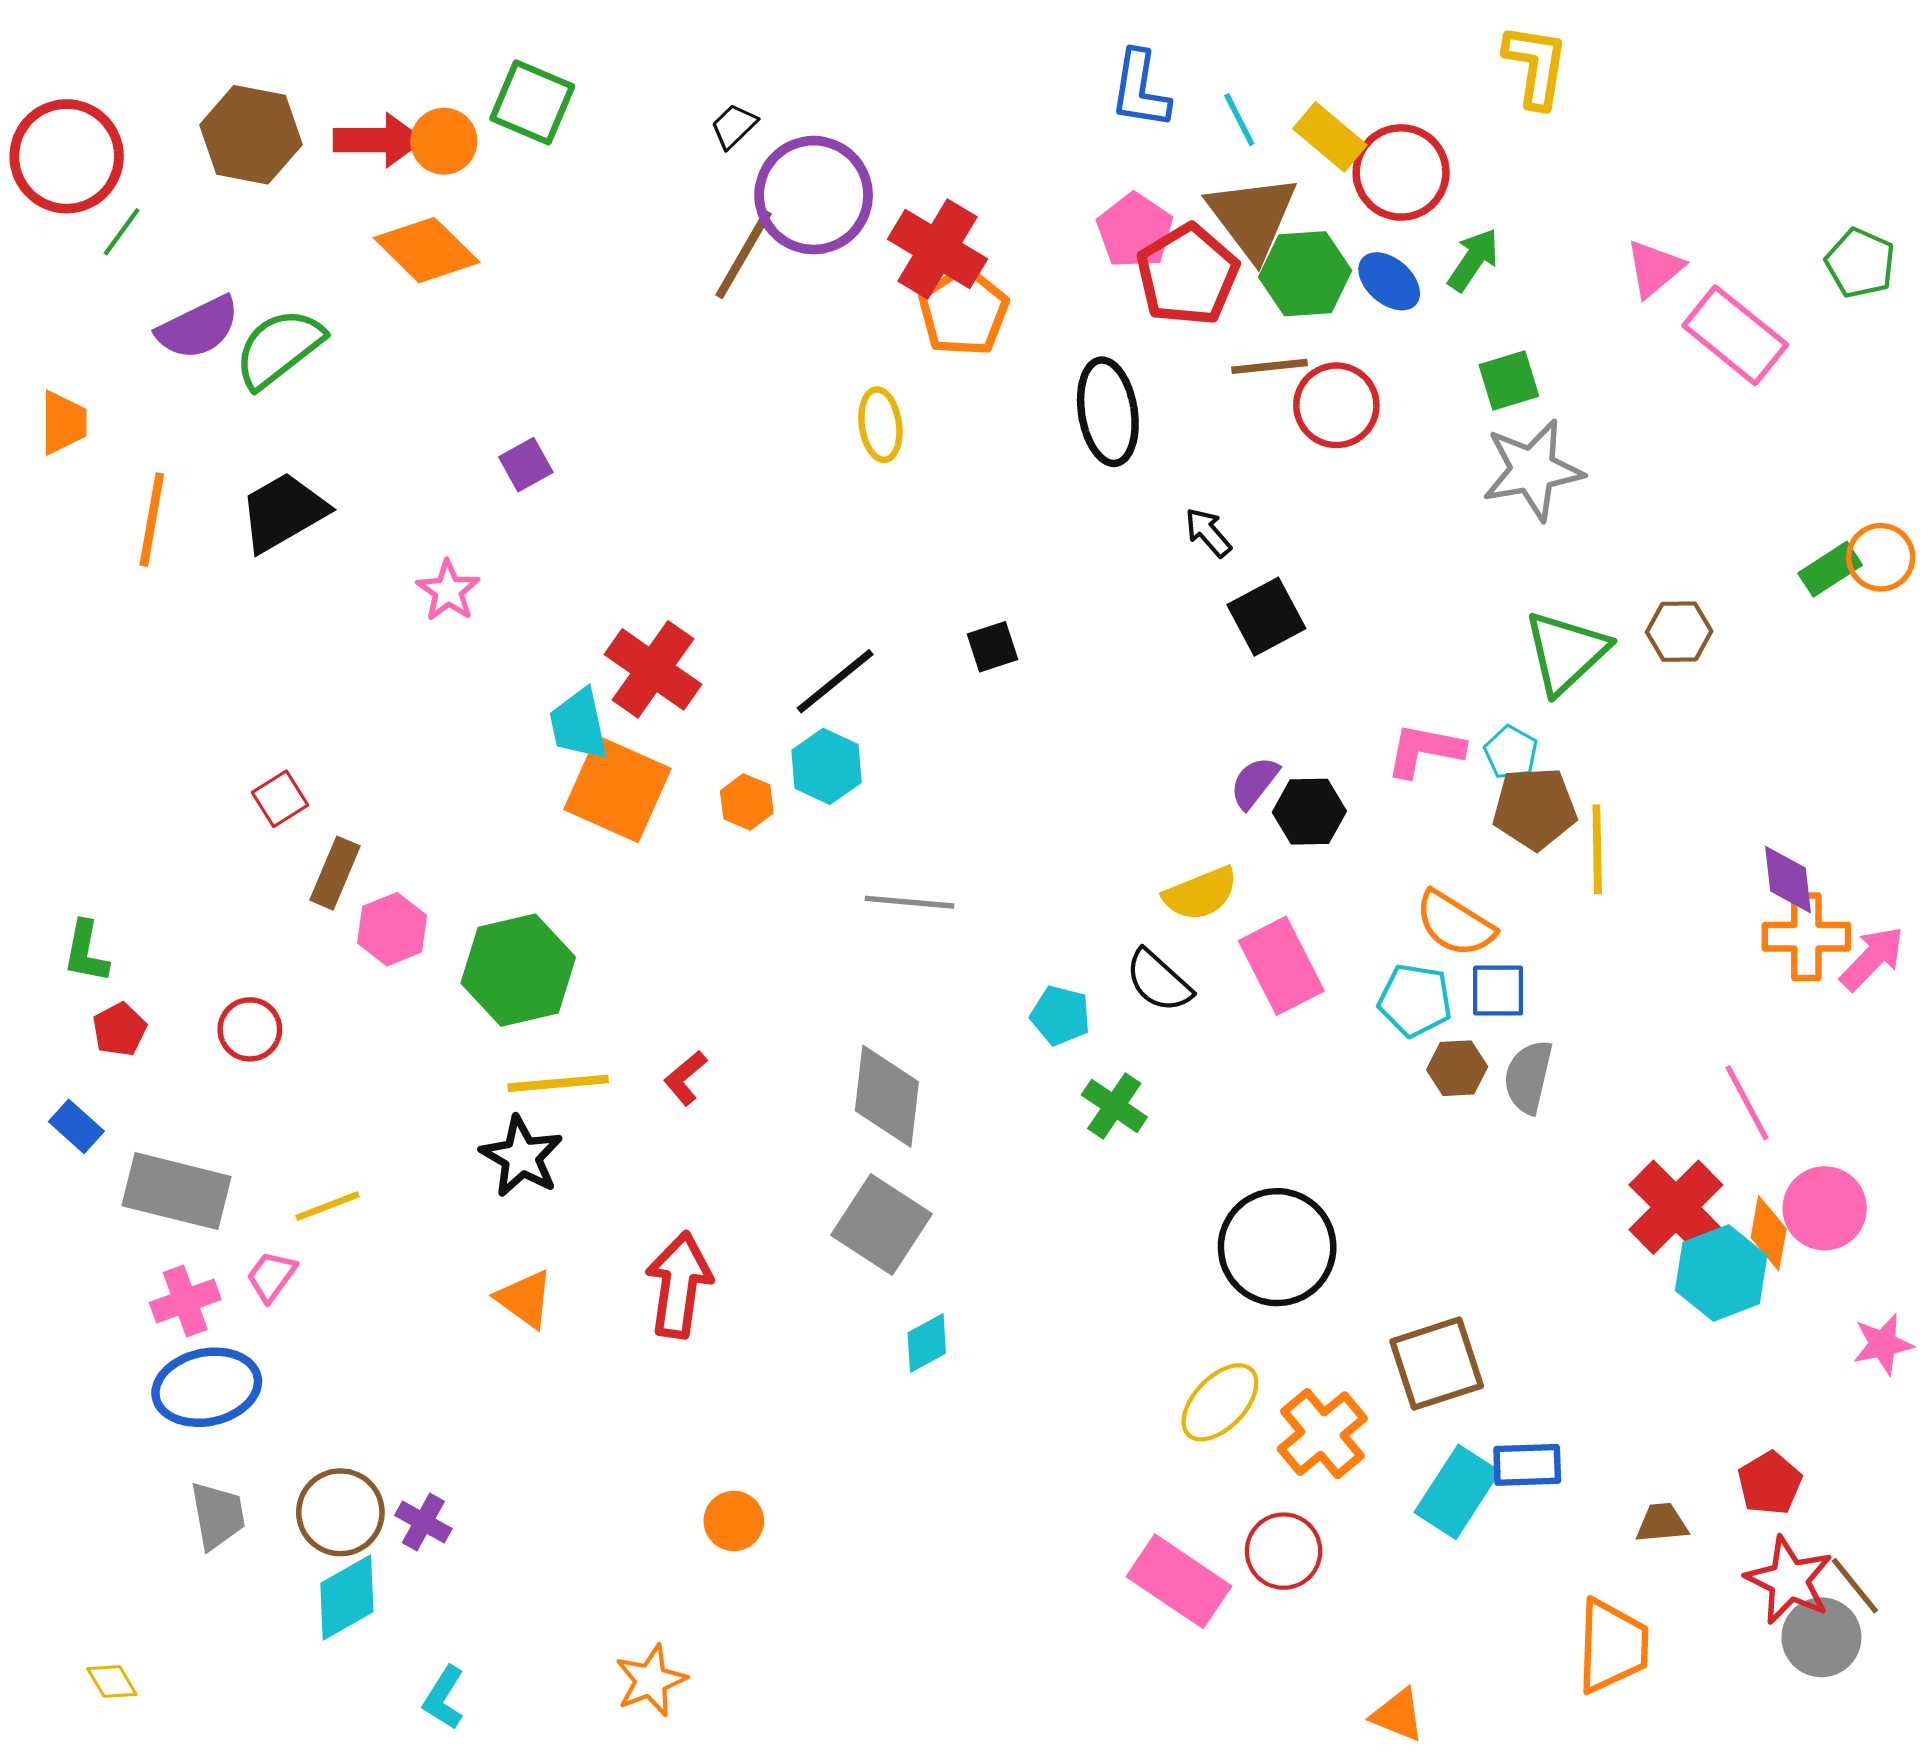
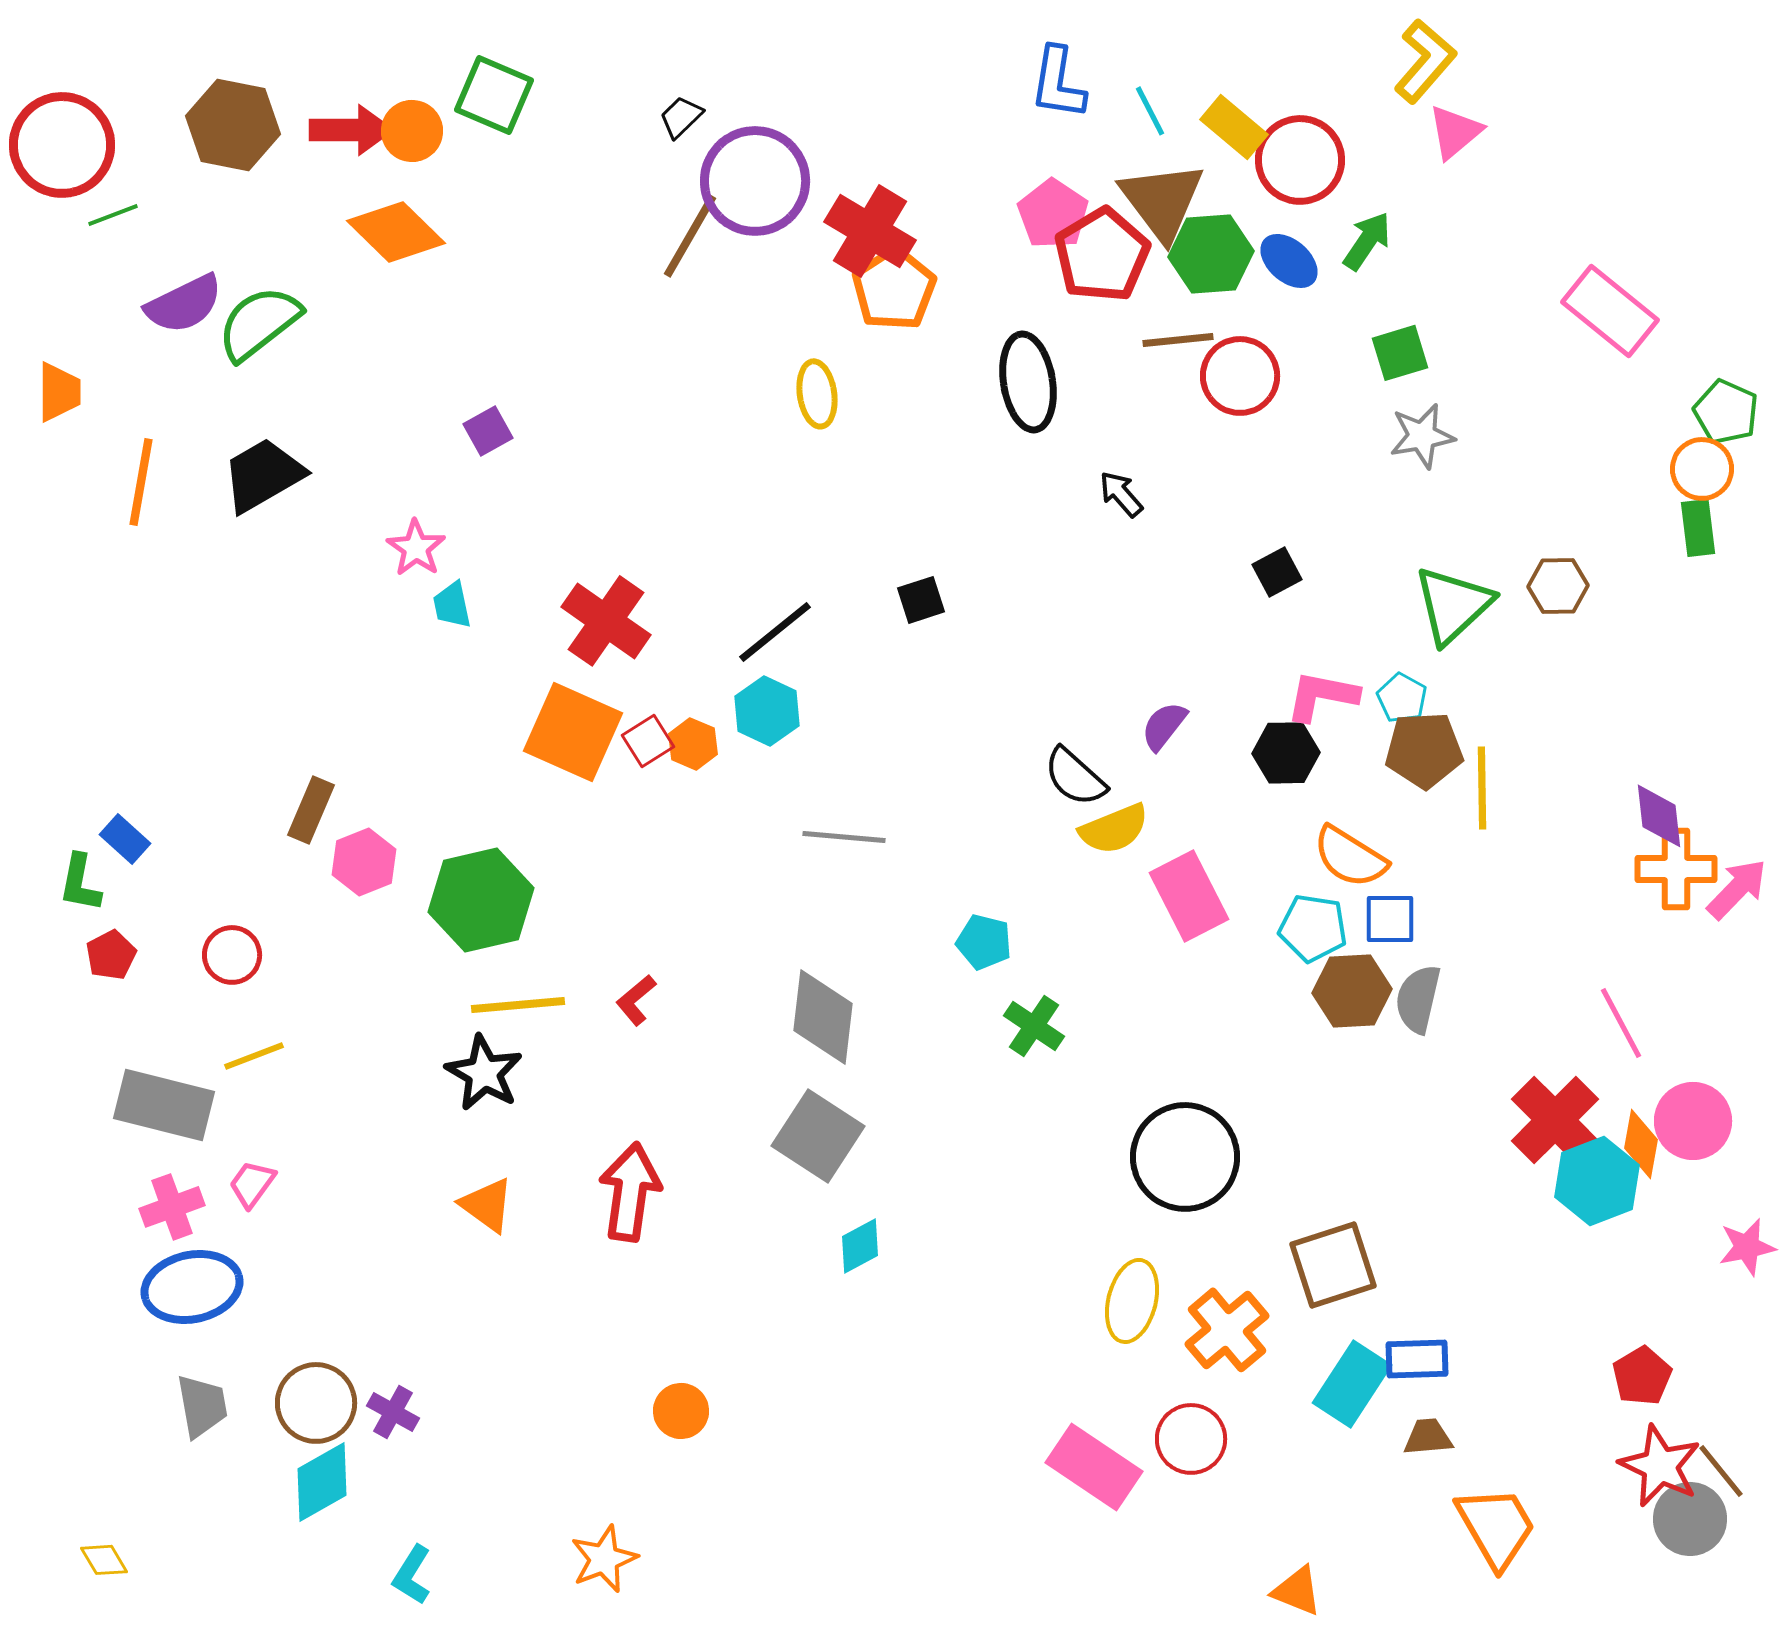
yellow L-shape: (1536, 66) -> (1425, 61), turned 32
green line: (122, 232) -> (113, 215), turned 33
green pentagon: (1860, 263) -> (1726, 412), moved
pink triangle: (1654, 268) -> (1455, 132), moved
gray star: (1533, 470) -> (1422, 436), size x0.7
orange circle: (1881, 557) -> (1702, 469), moved
green rectangle: (1830, 569) -> (1698, 528), turned -64
black square: (1266, 617) -> (1277, 572), moved, size x0.7
cyan trapezoid: (579, 724) -> (452, 605), moved, size x0.7
red square: (280, 799) -> (648, 741), moved
black hexagon: (1309, 812) -> (1286, 753), moved
black semicircle: (1159, 981) -> (1075, 777), moved
brown hexagon: (1457, 1068) -> (1352, 991), size x1.4
blue rectangle: (76, 1126) -> (125, 839), moved
yellow line: (327, 1206) -> (254, 1056), moved
yellow ellipse: (1220, 1402) -> (1132, 1301), turned -30
brown trapezoid: (1662, 1523) -> (1428, 1437), moved
orange trapezoid: (1612, 1646) -> (1496, 1527), turned -32

